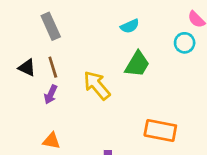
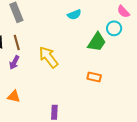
green trapezoid: (137, 64) -> (97, 42), moved
orange rectangle: (160, 130) -> (94, 77), moved, size x0.6

